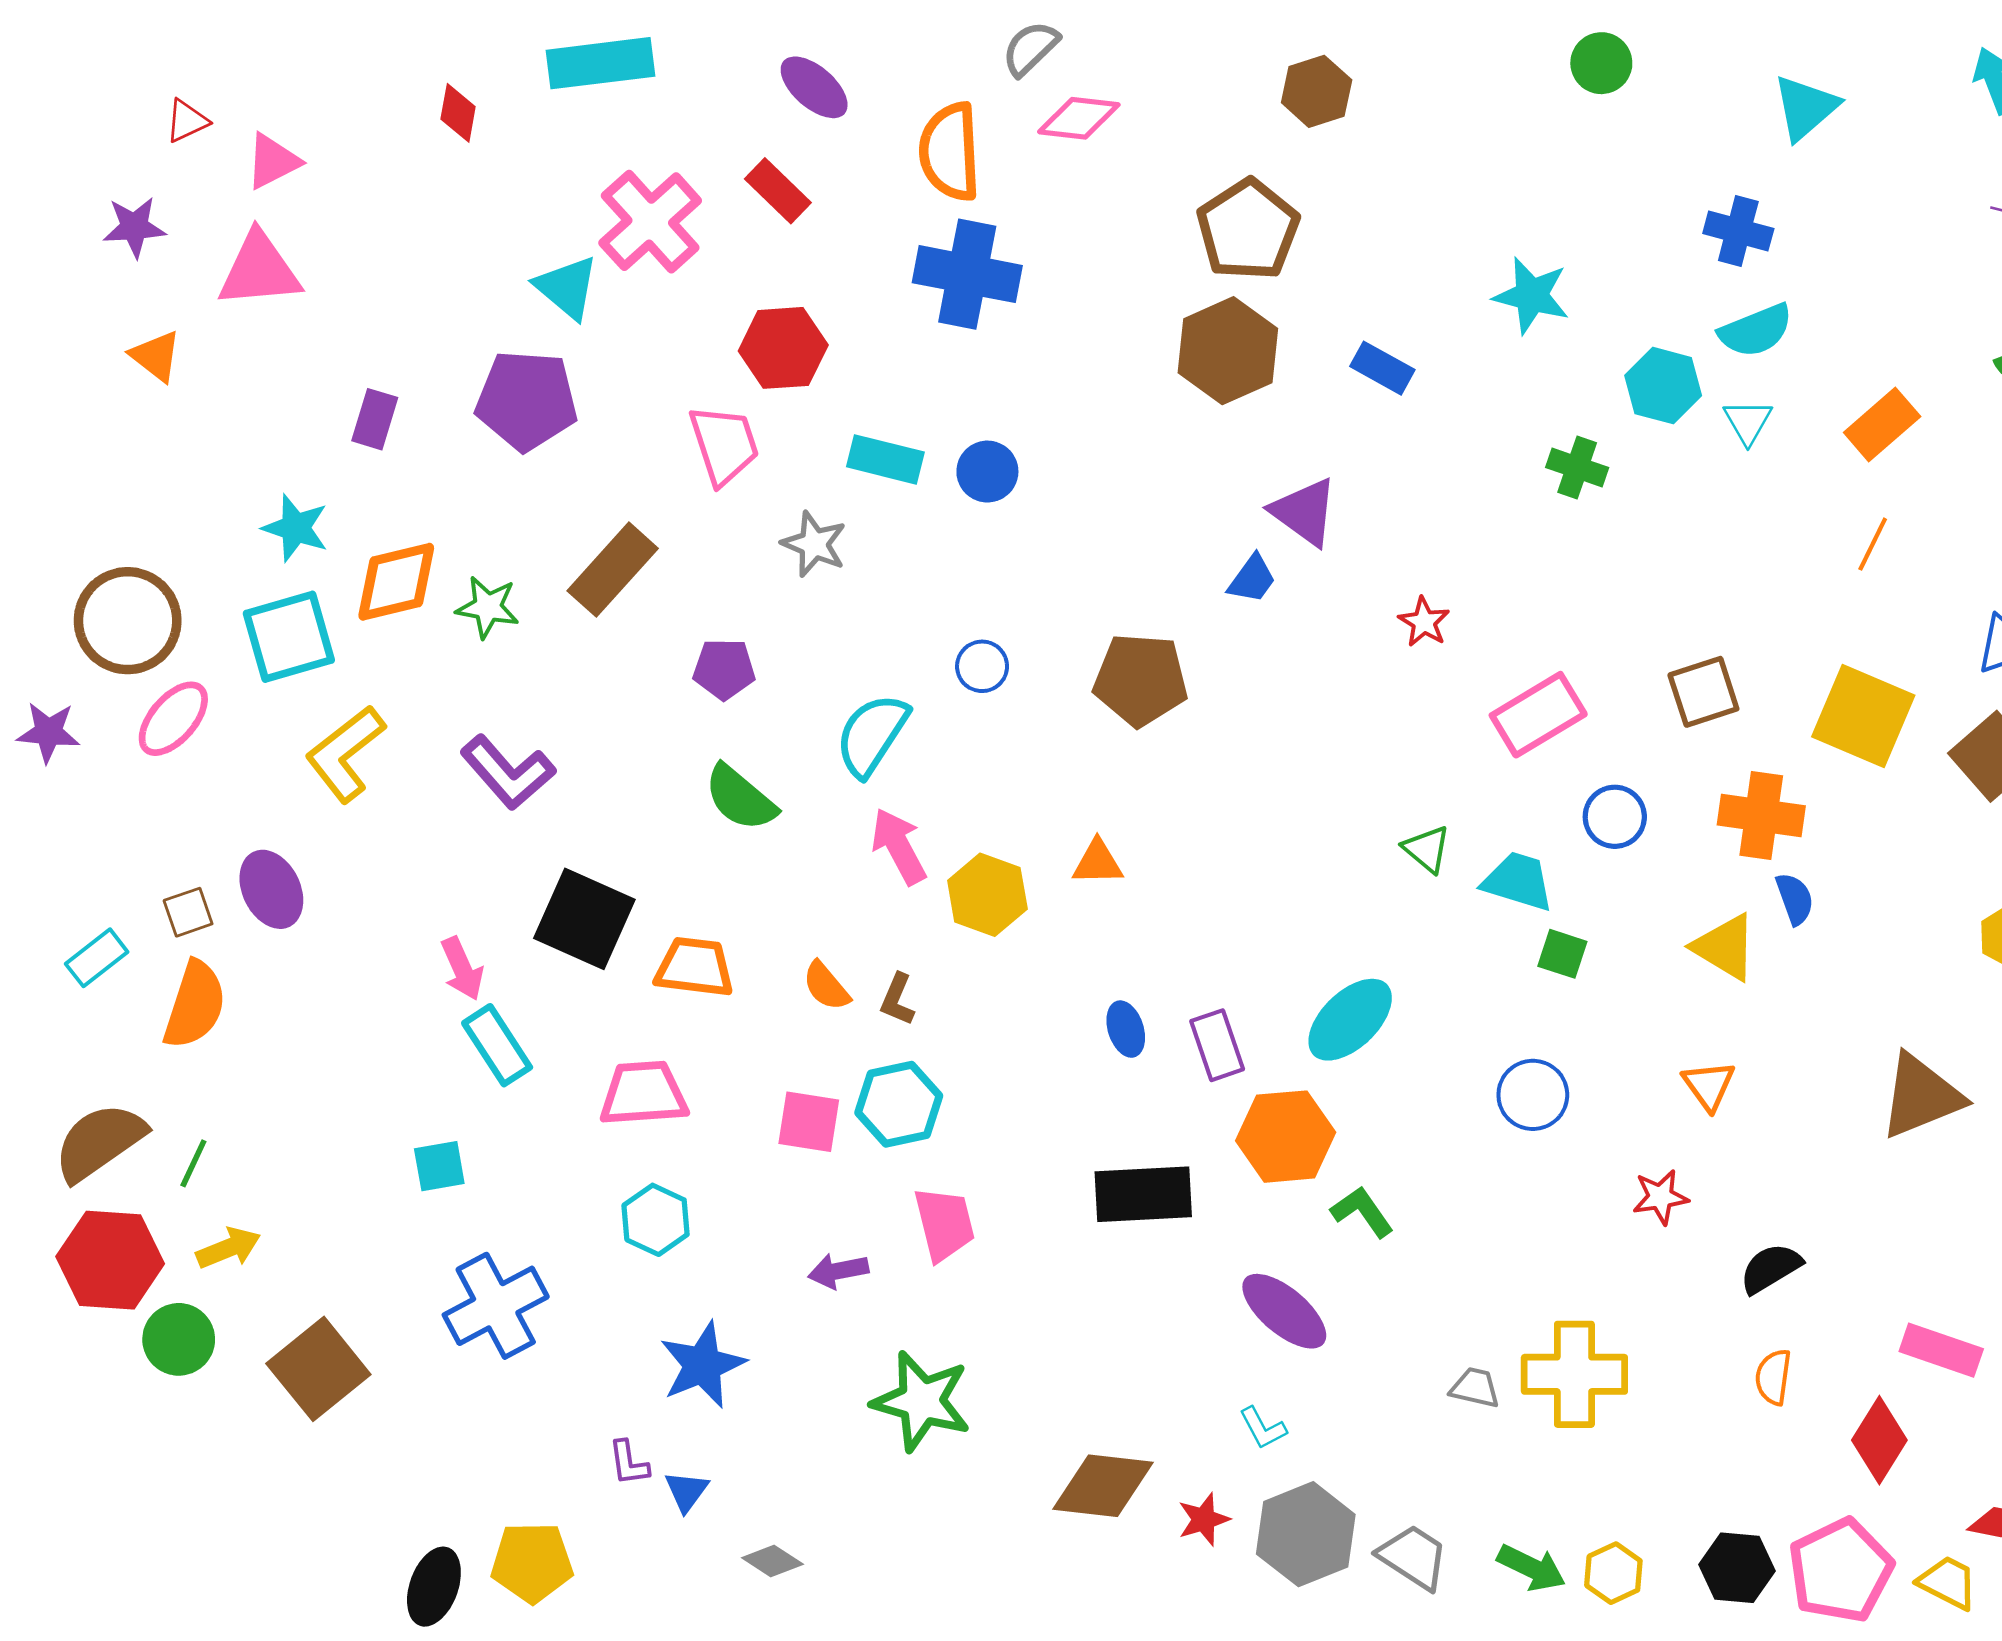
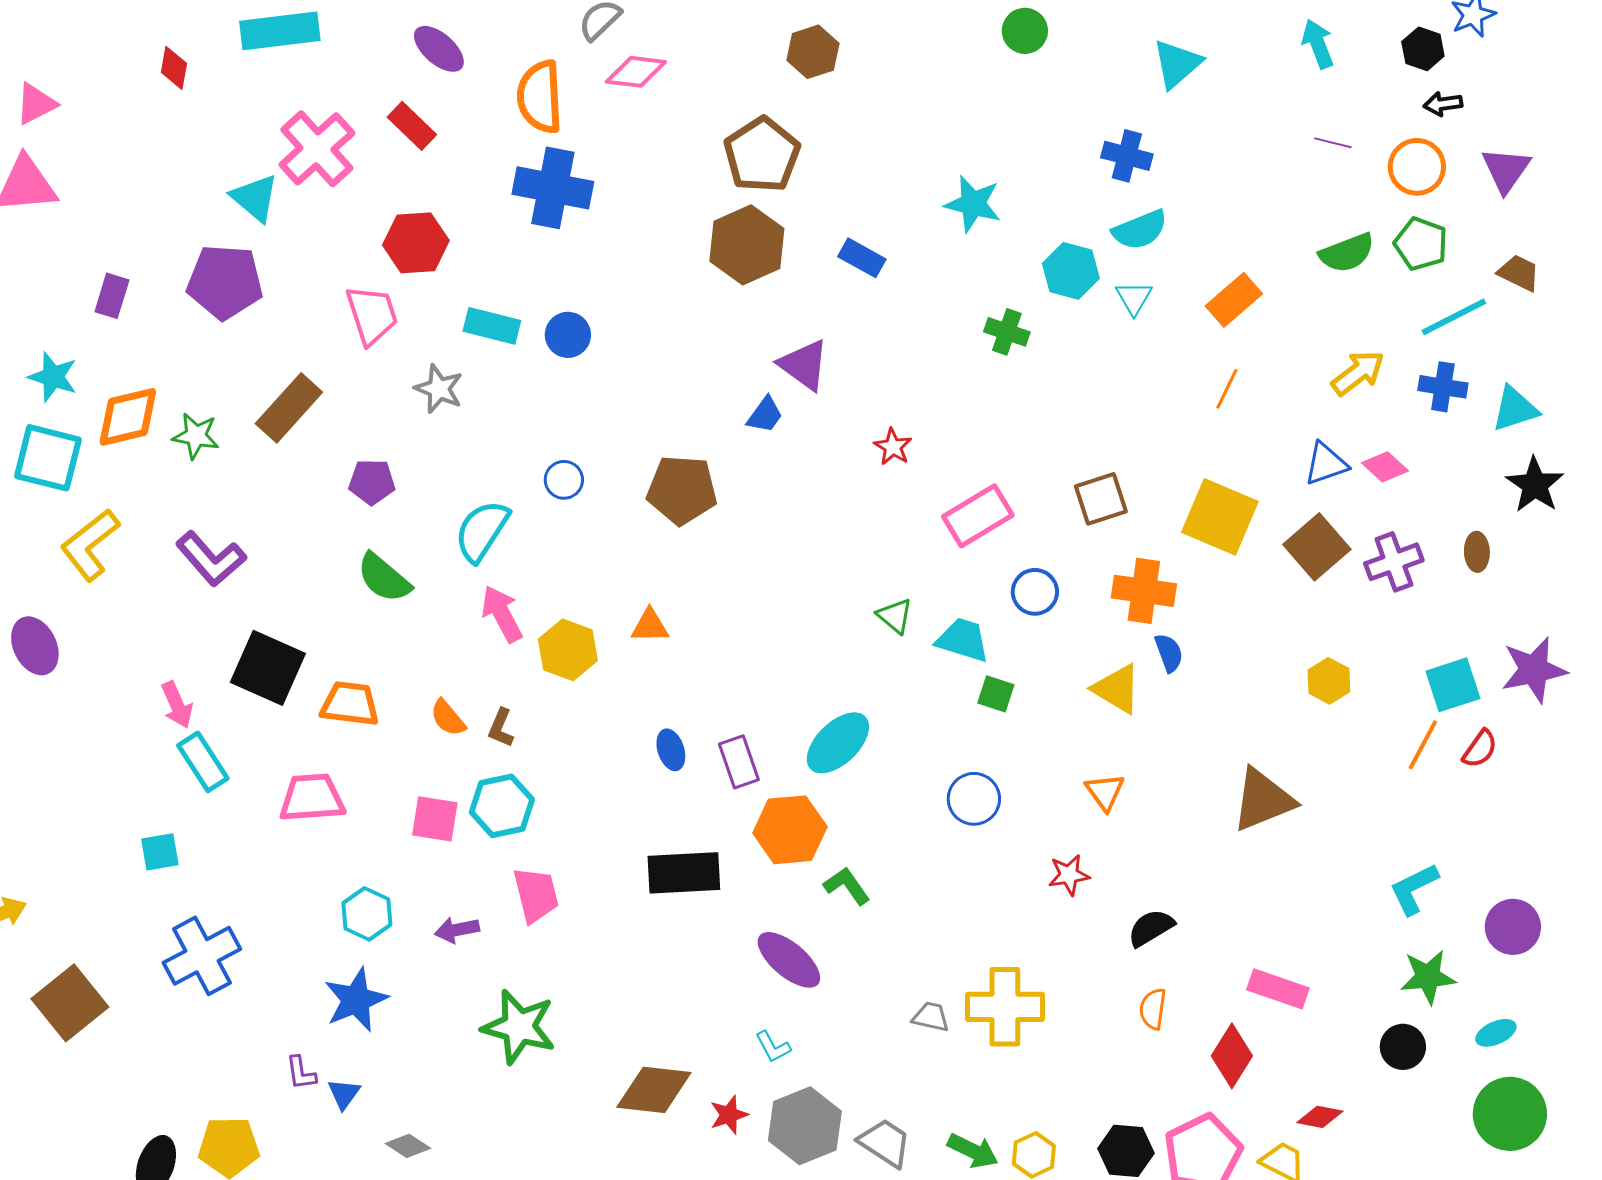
cyan square: (289, 637) -> (48, 458), turned 30
cyan hexagon: (656, 1220) -> (367, 914), moved

